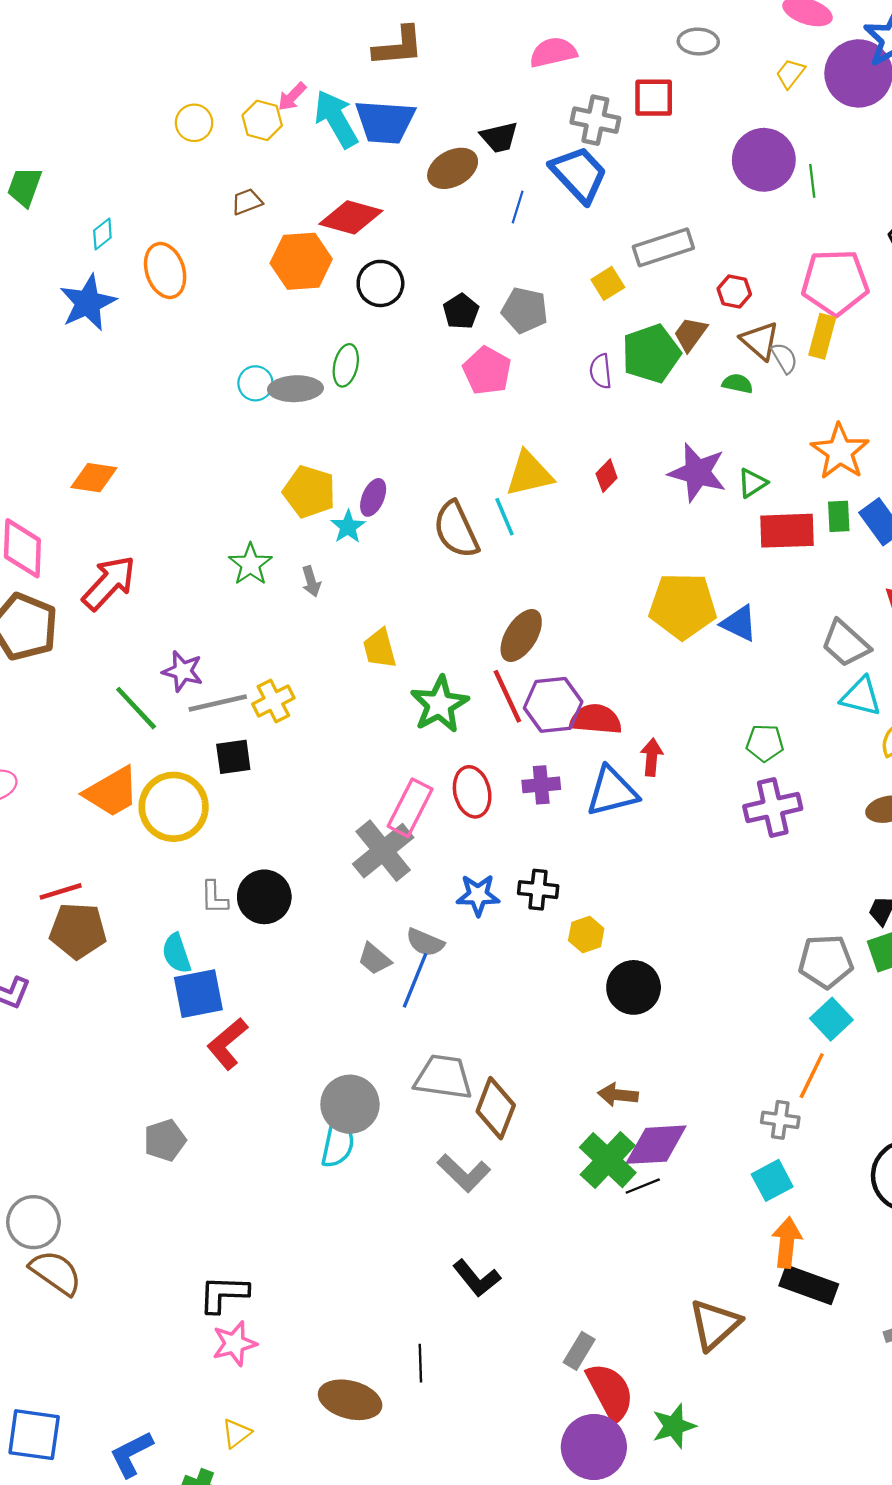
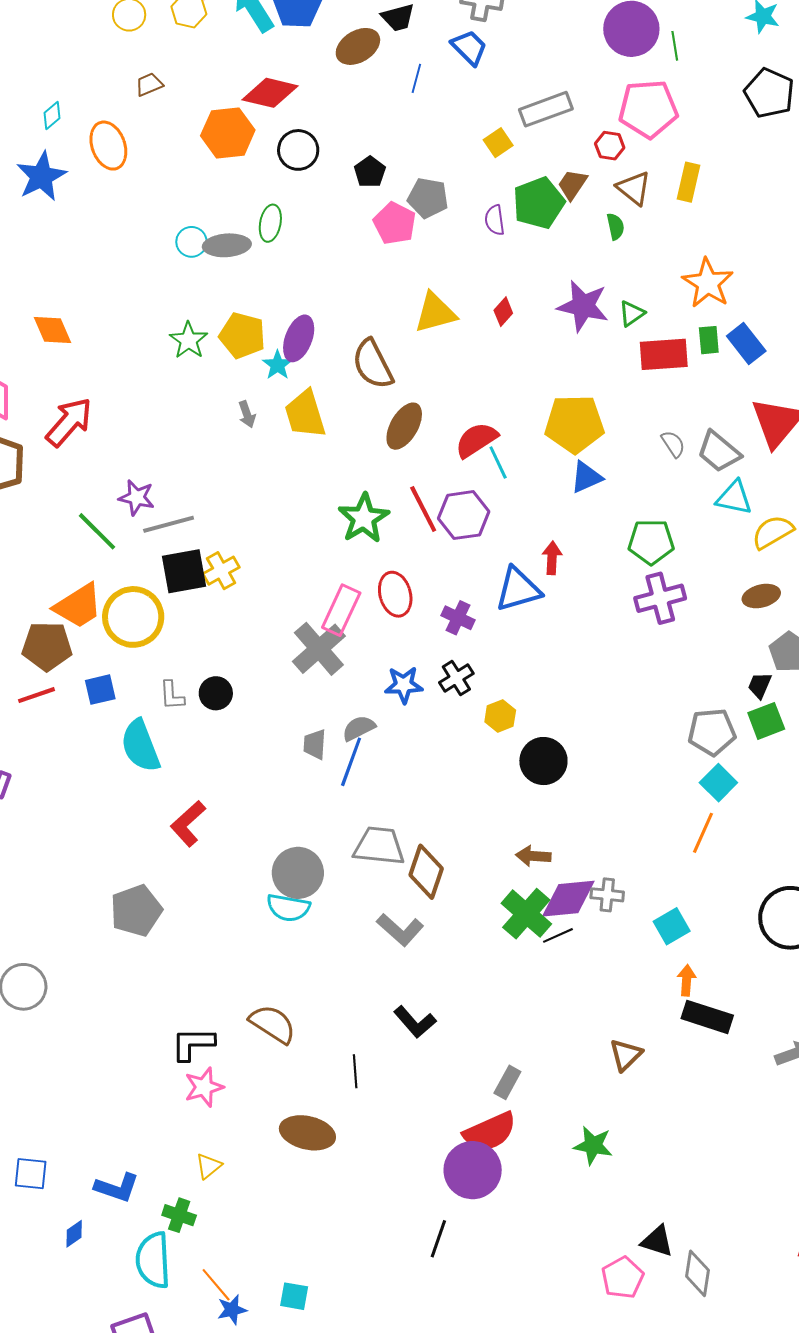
blue trapezoid: (579, 174) -> (469, 47), size x0.7
brown trapezoid: (247, 202) -> (149, 84), moved
pink pentagon: (835, 282) -> (648, 109), moved
gray pentagon: (525, 310) -> (428, 198), moved
gray semicircle: (784, 358) -> (673, 444), moved
green semicircle: (738, 384) -> (615, 226), turned 68
orange diamond: (94, 478) -> (52, 330), turned 60
purple ellipse: (373, 497) -> (299, 338), size x1.4
cyan line: (505, 517) -> (498, 462), moved
green star: (250, 564) -> (189, 340), moved
blue triangle: (739, 623) -> (586, 477), moved, turned -48
brown ellipse: (521, 636) -> (404, 426), moved
yellow trapezoid: (380, 648) -> (305, 414), moved, size x1.4
yellow cross: (273, 701) -> (221, 571), moved
red semicircle: (596, 719) -> (476, 440), moved, turned -36
green pentagon: (765, 743) -> (651, 542), size x1.4
black square: (233, 757) -> (184, 571), size x1.4
purple cross: (541, 785) -> (458, 618), moved, turned 32
black cross: (538, 890) -> (456, 678), turned -36
black circle: (264, 897) -> (216, 693), size x0.7
brown pentagon: (78, 931) -> (47, 646), moved
gray semicircle: (425, 942) -> (359, 728), turned 132
cyan semicircle: (176, 953) -> (140, 746), size x1.5
gray trapezoid: (374, 959) -> (315, 744), turned 56
blue square: (198, 994) -> (100, 690), moved, size x0.7
gray cross: (780, 1120) -> (607, 895), moved
gray pentagon: (165, 1140) -> (136, 911), size x1.4
cyan semicircle: (338, 1143) -> (288, 908), turned 90
orange arrow: (787, 1242) -> (687, 980), size x0.7
brown semicircle: (56, 1273) -> (273, 1024), moved
brown triangle: (715, 1325) -> (626, 1055), size x0.7
black line: (420, 1363) -> (355, 1071), moved
red semicircle: (610, 1392) -> (490, 1132), moved, turned 96
green star: (674, 1426) -> (593, 1145), turned 30
blue square: (34, 1435) -> (31, 1174), size x0.7
purple circle: (594, 1447) -> (473, 1170), moved
blue L-shape: (131, 1454) -> (117, 1188), turned -132

